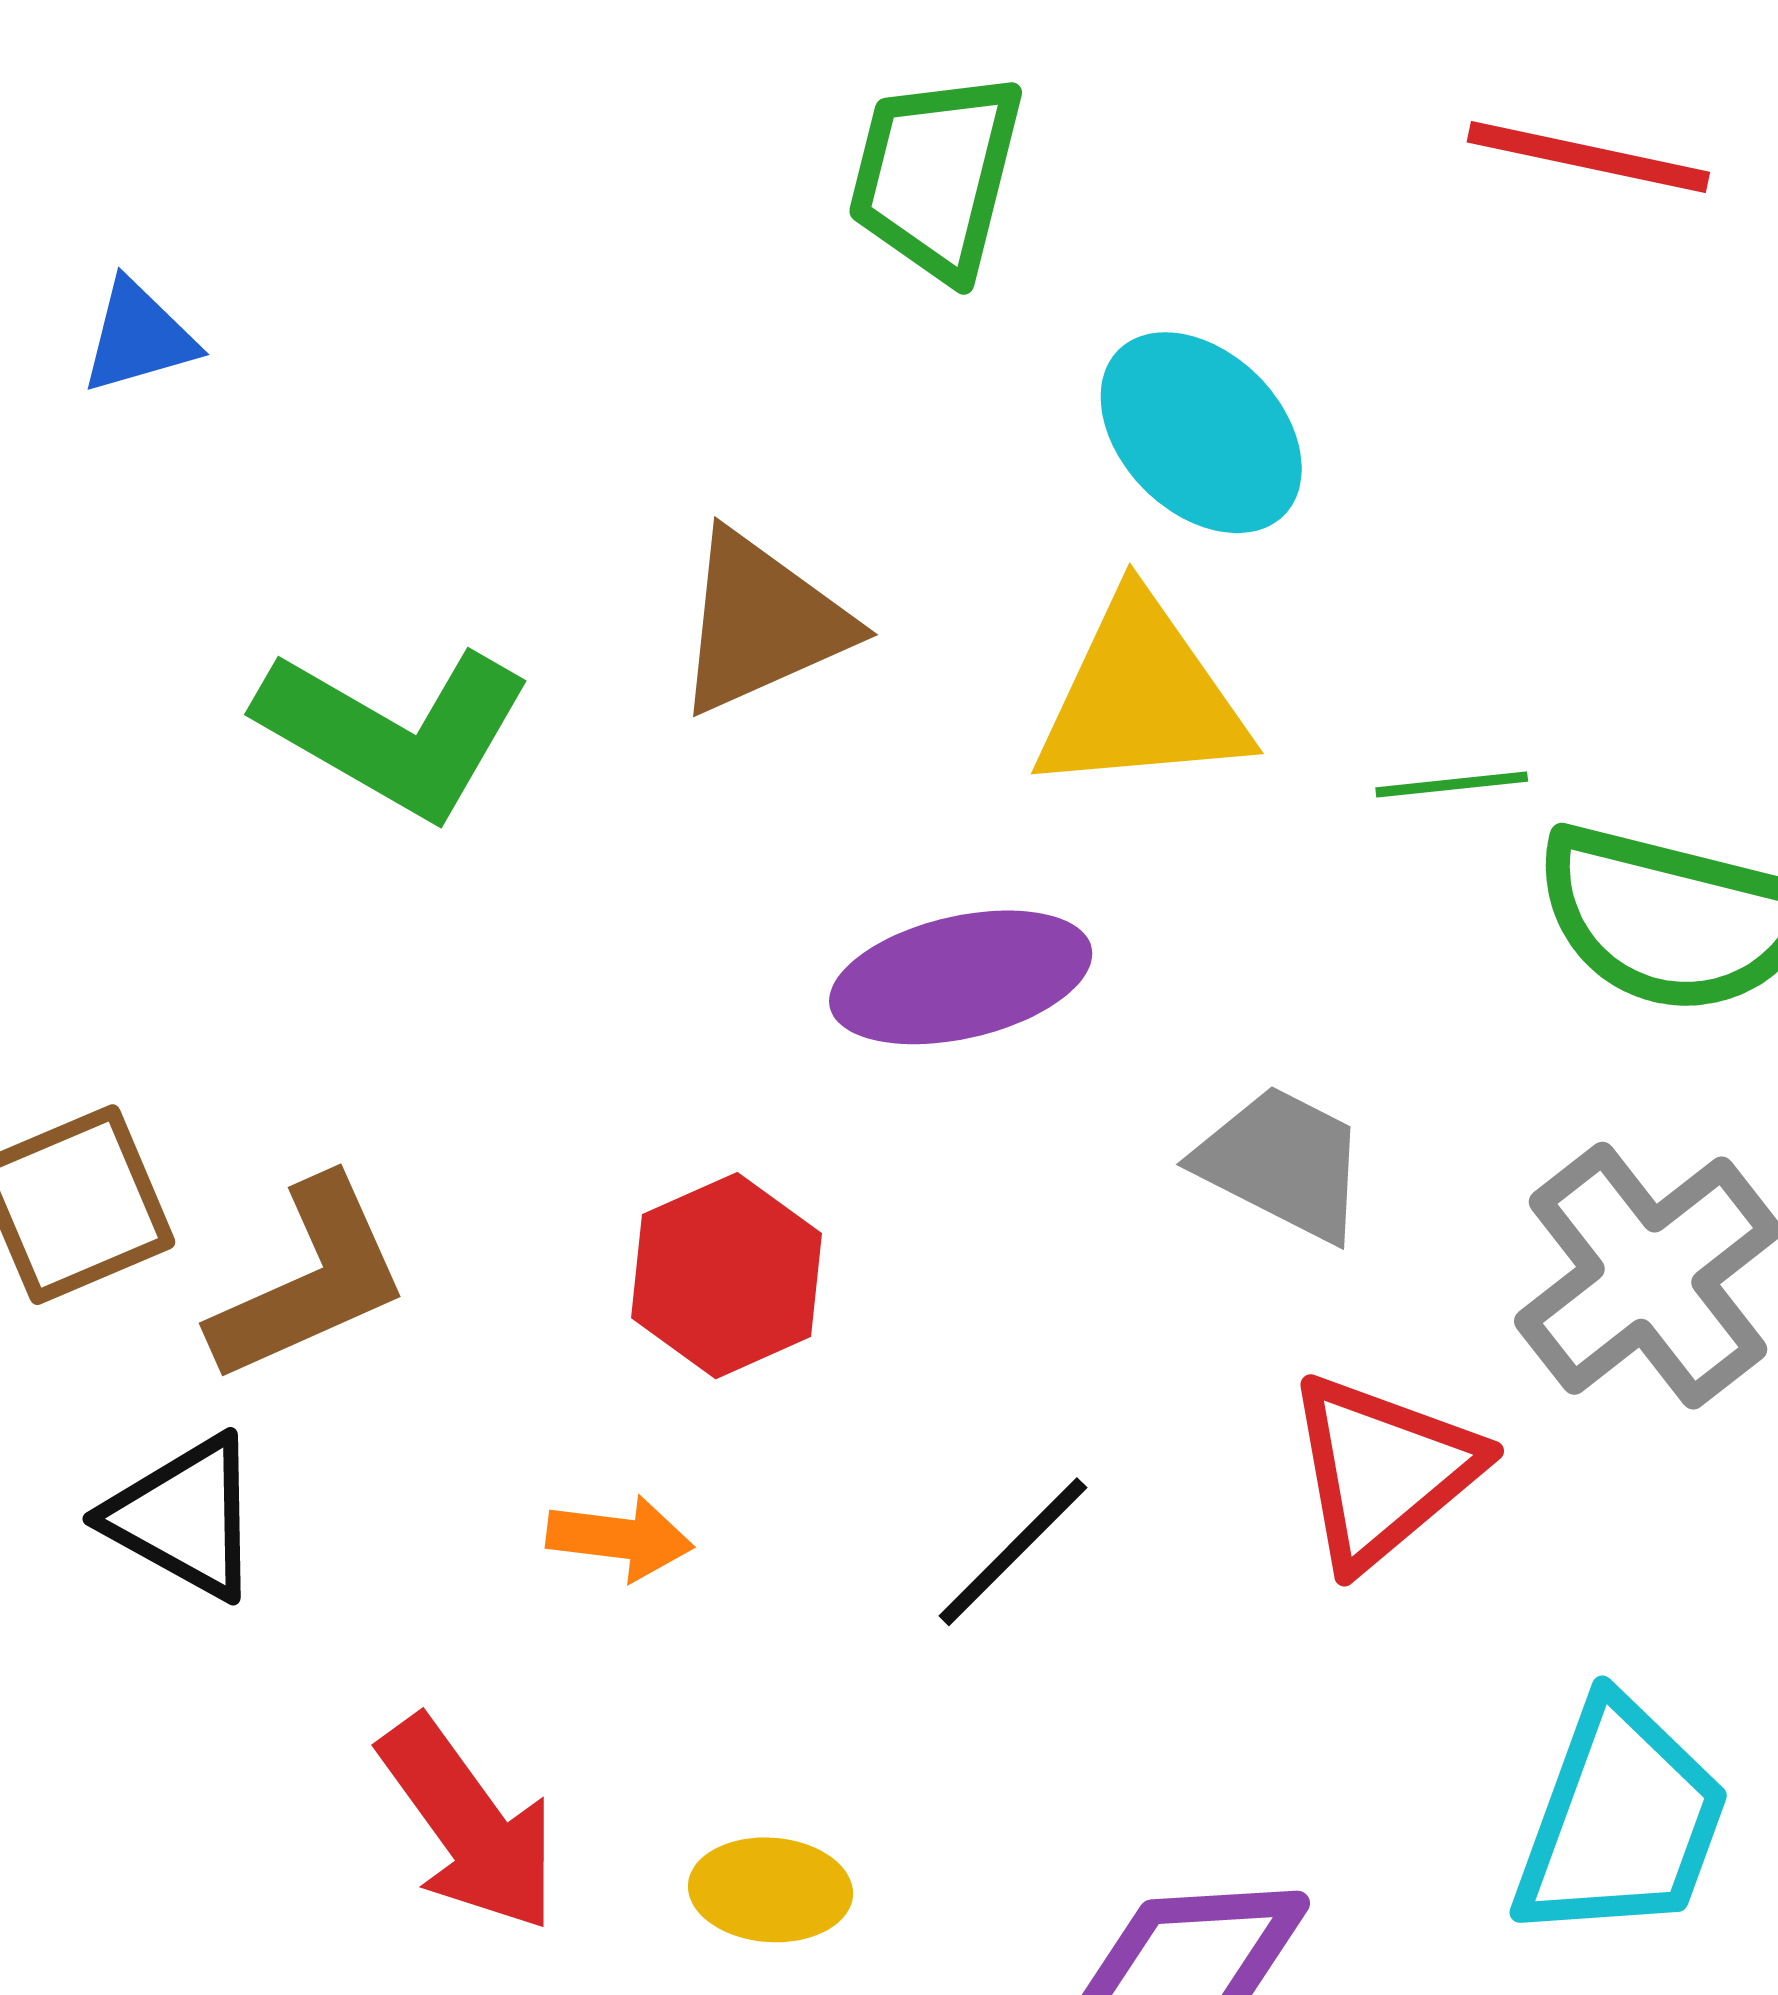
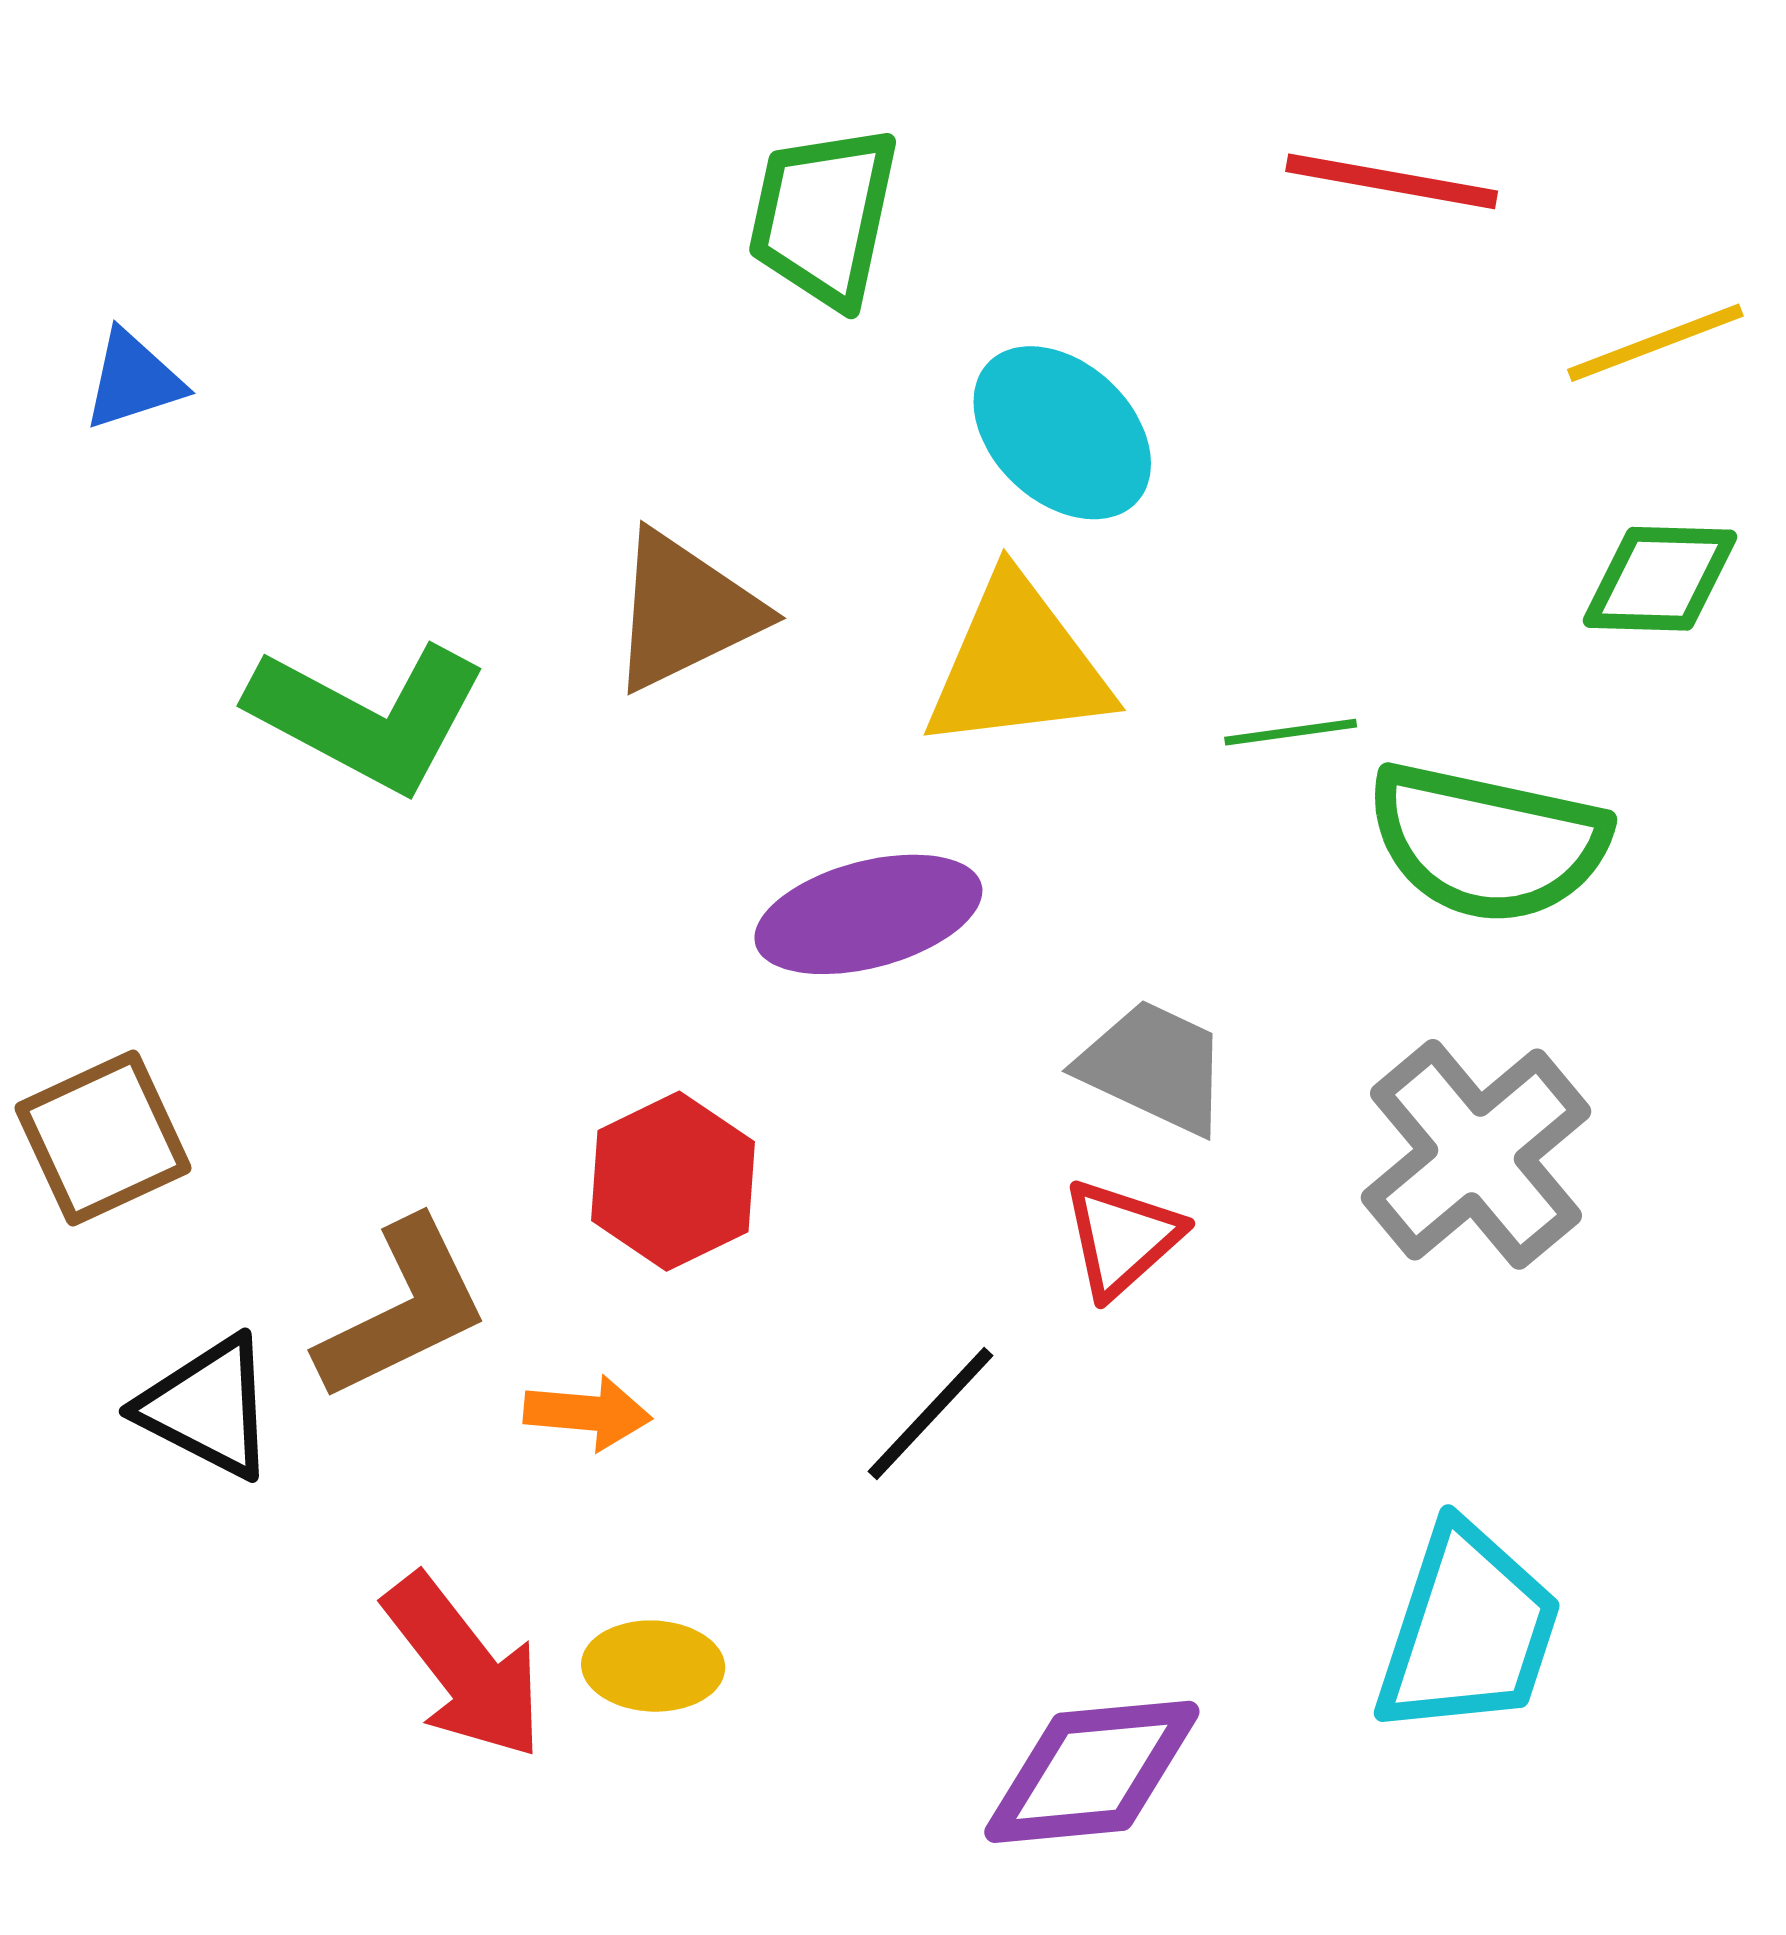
brown L-shape: (310, 1281) -> (403, 1310), moved
red triangle: (1383, 1471) -> (1122, 1238), moved, size x0.7
yellow ellipse: (770, 1890) -> (653, 1666), moved

